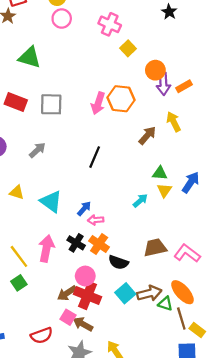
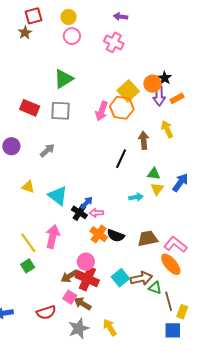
black star: (169, 12) -> (165, 78), moved
yellow square: (128, 48) -> (128, 91), moved, size x1.5
green triangle: (30, 57) -> (64, 79), moved, turned -50
brown arrow: (147, 135) -> (144, 140), turned -48
black line: (95, 157) -> (121, 159), moved
cyan arrow: (140, 201) -> (136, 197), turned 32
black cross: (76, 243) -> (79, 212), moved
black semicircle: (118, 262) -> (116, 236), moved
orange ellipse: (182, 292) -> (171, 264), moved
yellow rectangle: (197, 330) -> (182, 312), turned 72

